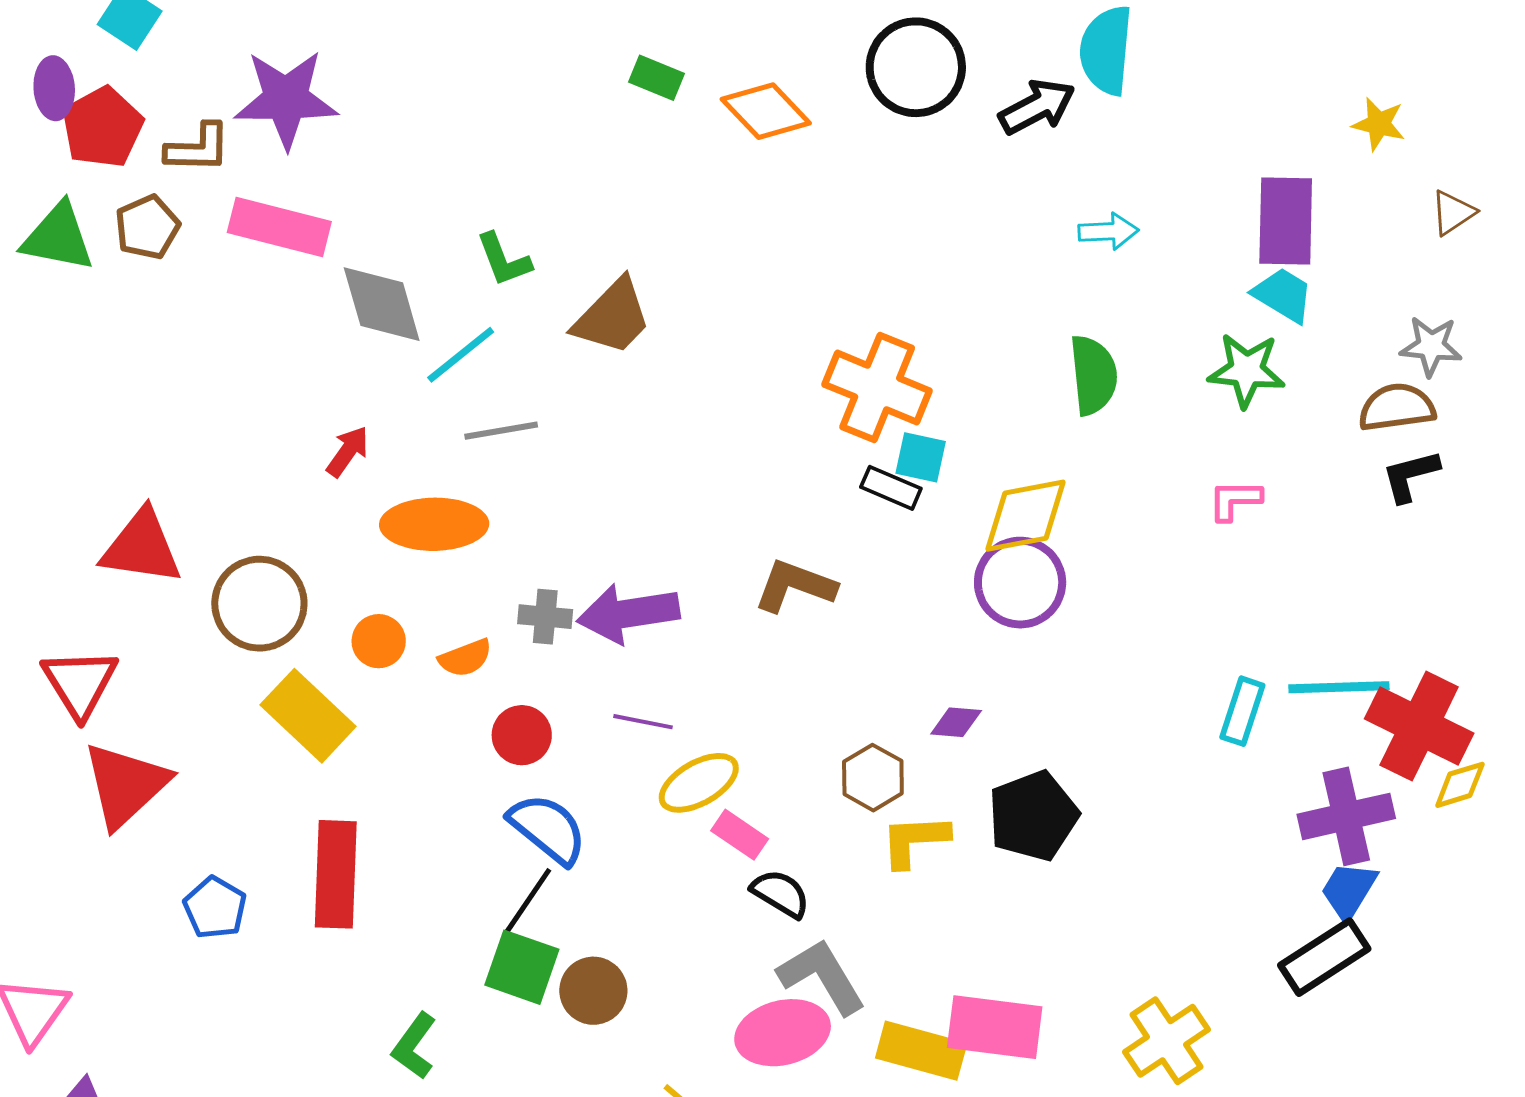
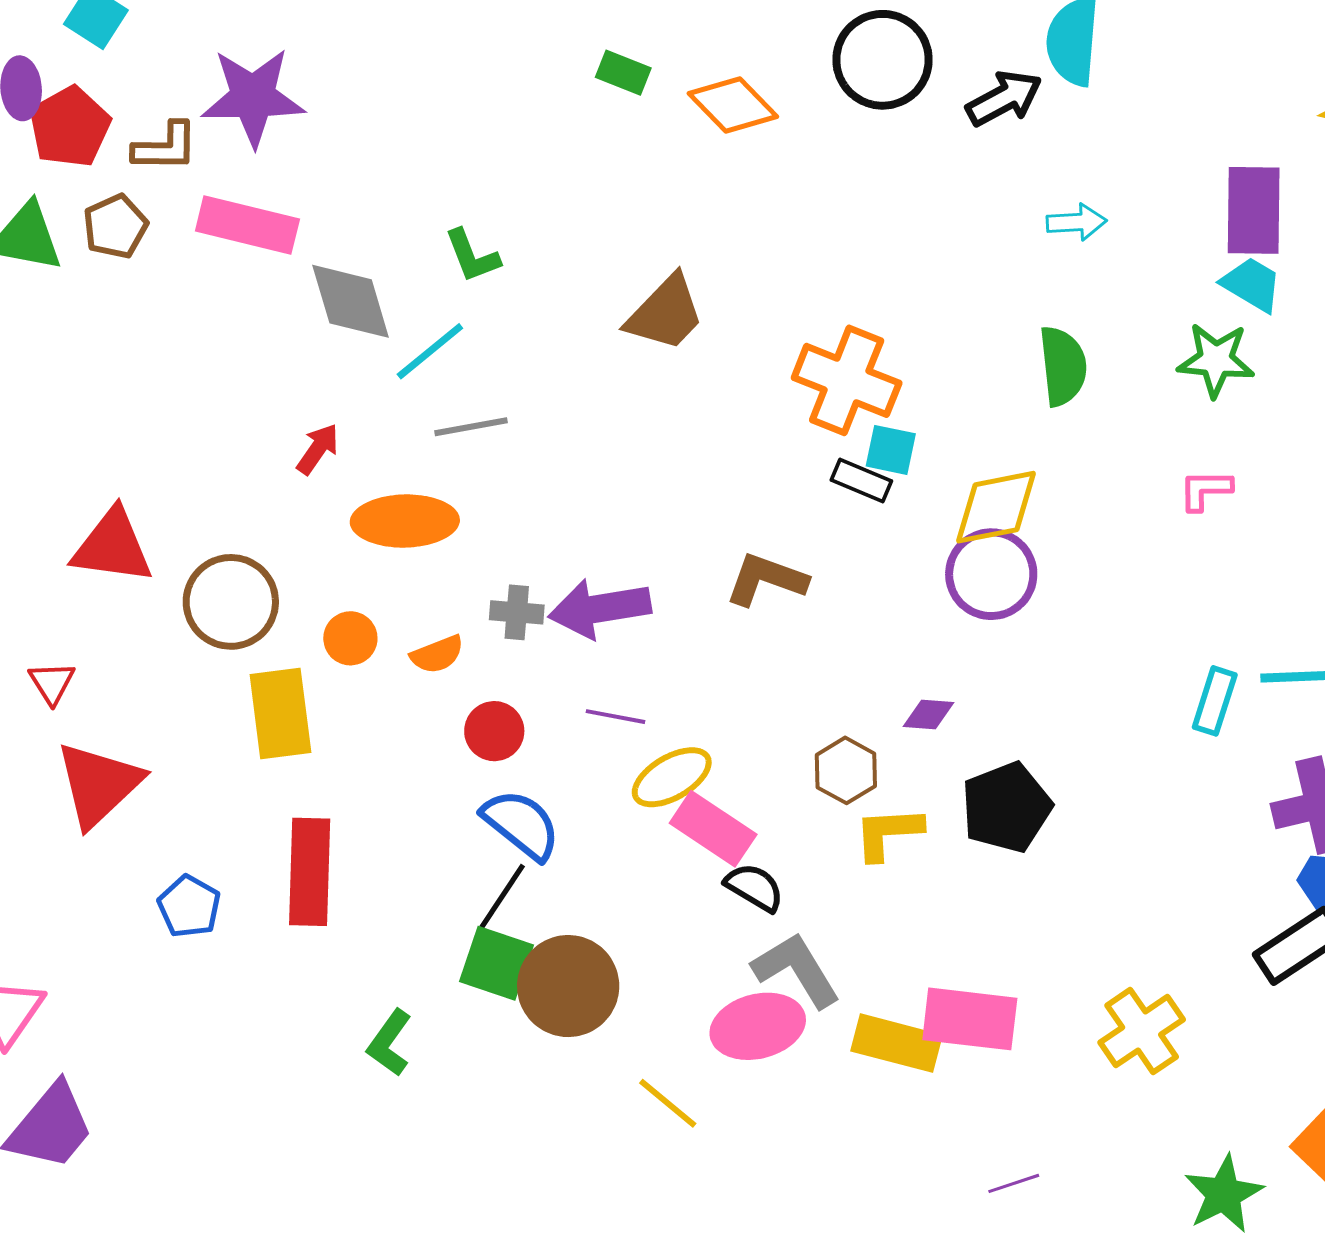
brown trapezoid: (612, 317) -> (665, 313), moved
red triangle: (80, 683) -> (52, 683), size x0.6
yellow rectangle: (308, 716) -> (280, 713), turned 40
pink rectangle: (740, 835) -> (713, 829), size x1.5
brown circle: (593, 991) -> (568, 986), size x1.5

